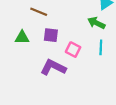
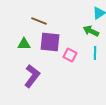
purple square: (51, 35) -> (50, 42), size x1.5
purple L-shape: (53, 67) -> (32, 76), moved, turned 100

